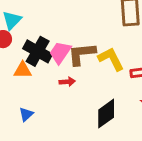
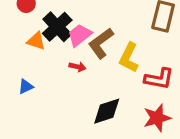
brown L-shape: (82, 54) -> (101, 43), turned -48
yellow L-shape: (111, 59) -> (129, 58), turned -144

